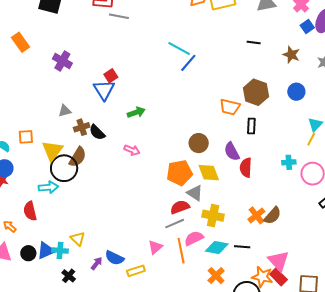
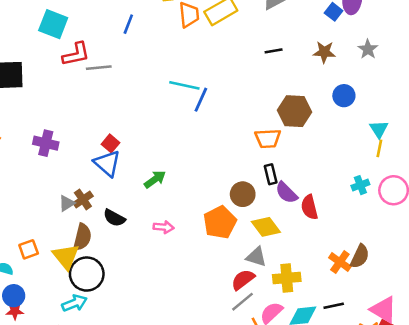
black rectangle: (251, 126) -> (271, 174), moved
brown cross: (82, 127) -> (83, 199), moved
brown semicircle: (78, 157) -> (82, 237), moved
orange pentagon: (179, 173) -> (220, 222), moved

